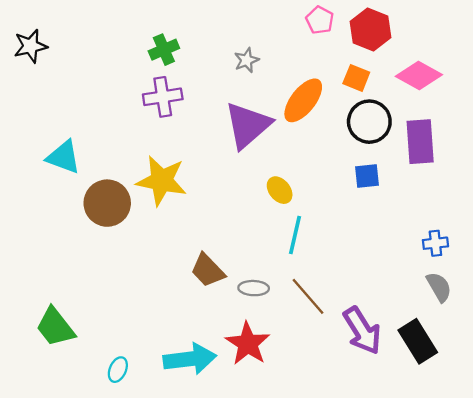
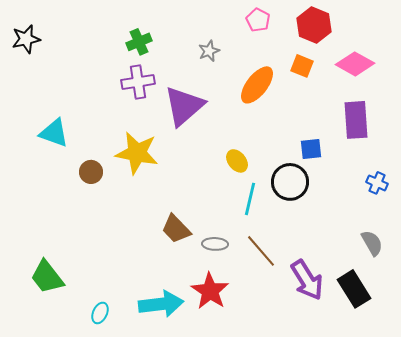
pink pentagon: (320, 20) -> (258, 20), moved
black circle: (369, 122) -> (290, 182), moved
purple triangle: (248, 125) -> (184, 106), moved
brown circle: (107, 203) -> (91, 172), size x0.6
blue cross: (435, 243) -> (377, 183), moved, turned 30

